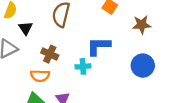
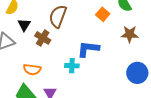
brown cross: (50, 54) -> (43, 38), moved
blue circle: (143, 66) -> (137, 73), moved

